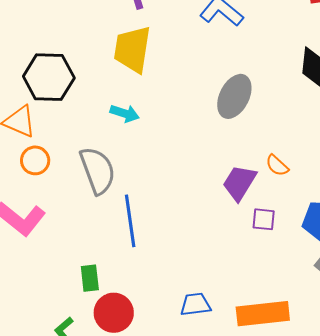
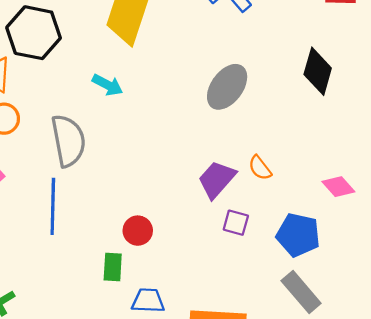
blue line: (130, 221) -> (53, 206), moved
green rectangle: (90, 278) -> (113, 267), moved
red circle: (114, 313) -> (138, 231), moved, size x0.7

